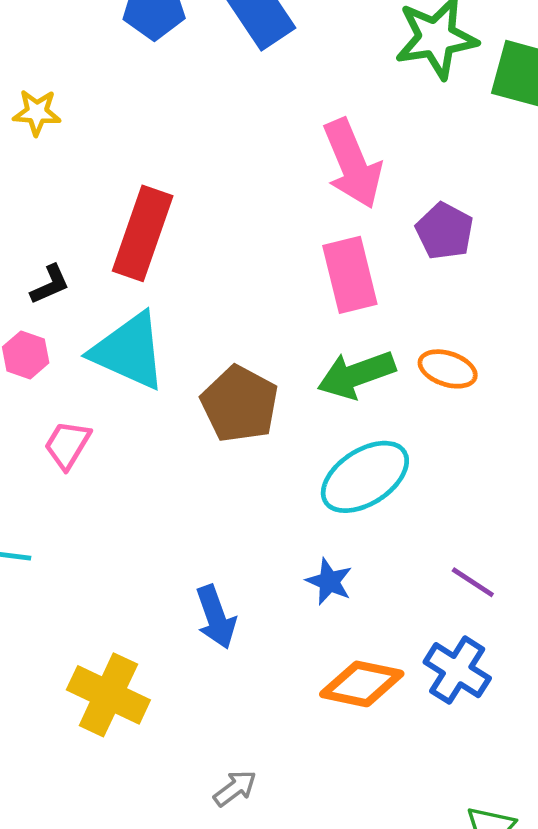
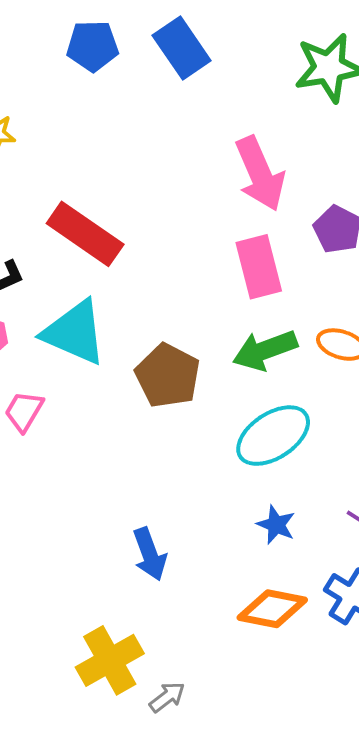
red rectangle: (143, 233) -> (85, 234), turned -74
blue star: (329, 581) -> (276, 525), moved
yellow cross: (108, 695) -> (110, 660), moved, turned 36

